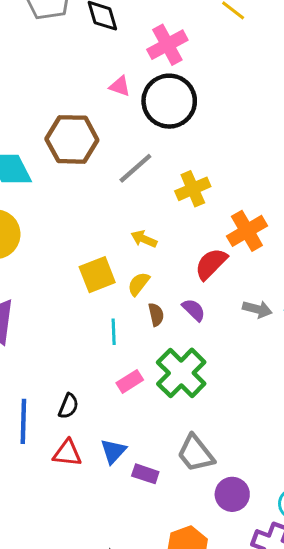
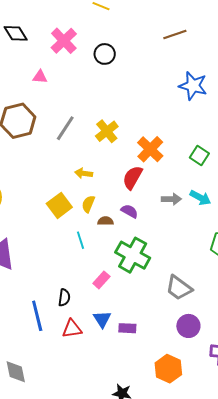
black circle: (169, 101) -> (105, 54), moved, size x0.6
brown semicircle: (156, 315) -> (105, 221), turned -63
pink rectangle: (130, 381) -> (101, 280), moved
gray trapezoid: (196, 453) -> (179, 288), moved

